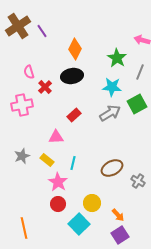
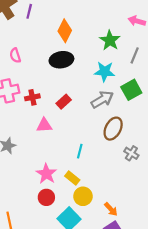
purple line: (42, 31) -> (29, 11), turned 48
red cross: (45, 87) -> (32, 97), moved, turned 32
yellow rectangle: (47, 160) -> (72, 178), moved
cyan line: (73, 163) -> (80, 151), moved
brown ellipse: (112, 168) -> (113, 129), moved, turned -35
gray cross: (138, 181) -> (131, 153), moved

